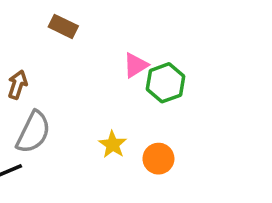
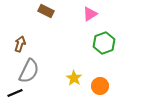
pink triangle: (136, 65) -> (90, 14), moved

